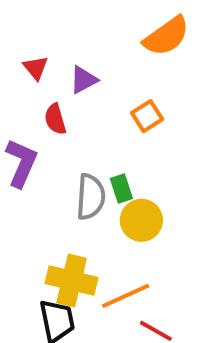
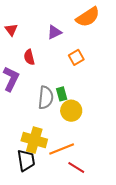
red triangle: (36, 68) -> (11, 30), moved
purple triangle: (84, 80) -> (54, 32), moved

